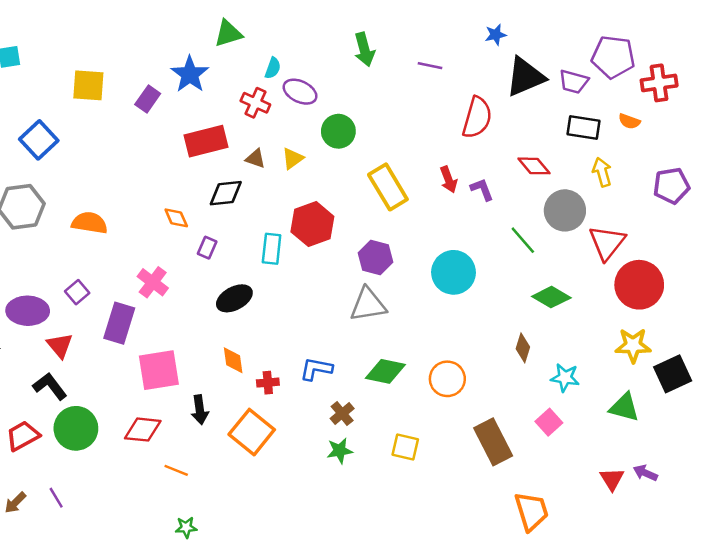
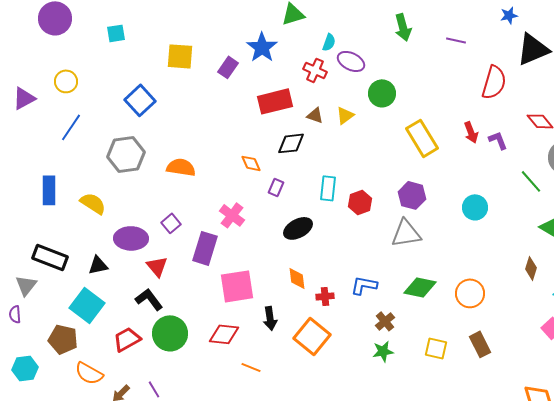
red hexagon: (312, 224) -> (360, 202), moved, size x0.7
cyan circle: (454, 272) -> (475, 207), size x0.7
brown rectangle: (493, 442) -> (480, 344), moved, size x0.7

